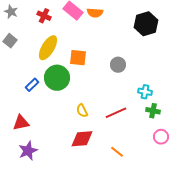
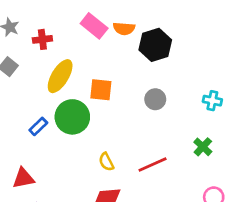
red cross: (44, 16) -> (42, 39), moved, turned -32
black hexagon: (146, 24) -> (155, 45), moved
cyan cross: (145, 92) -> (212, 101), moved
green cross: (153, 111) -> (203, 147), moved, turned 32

